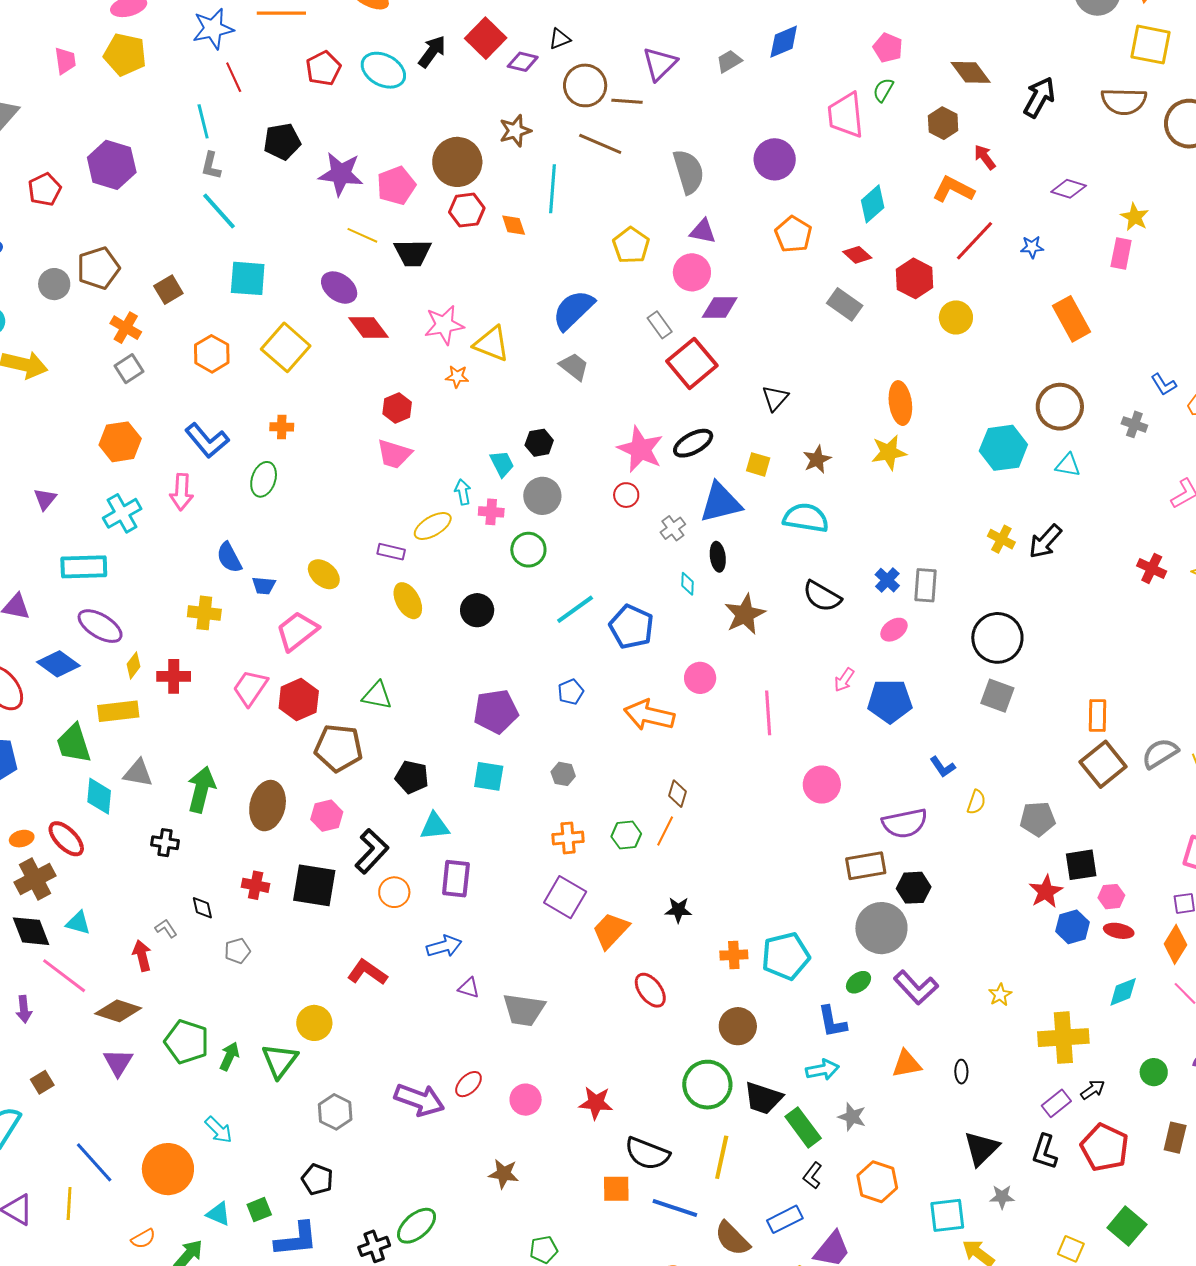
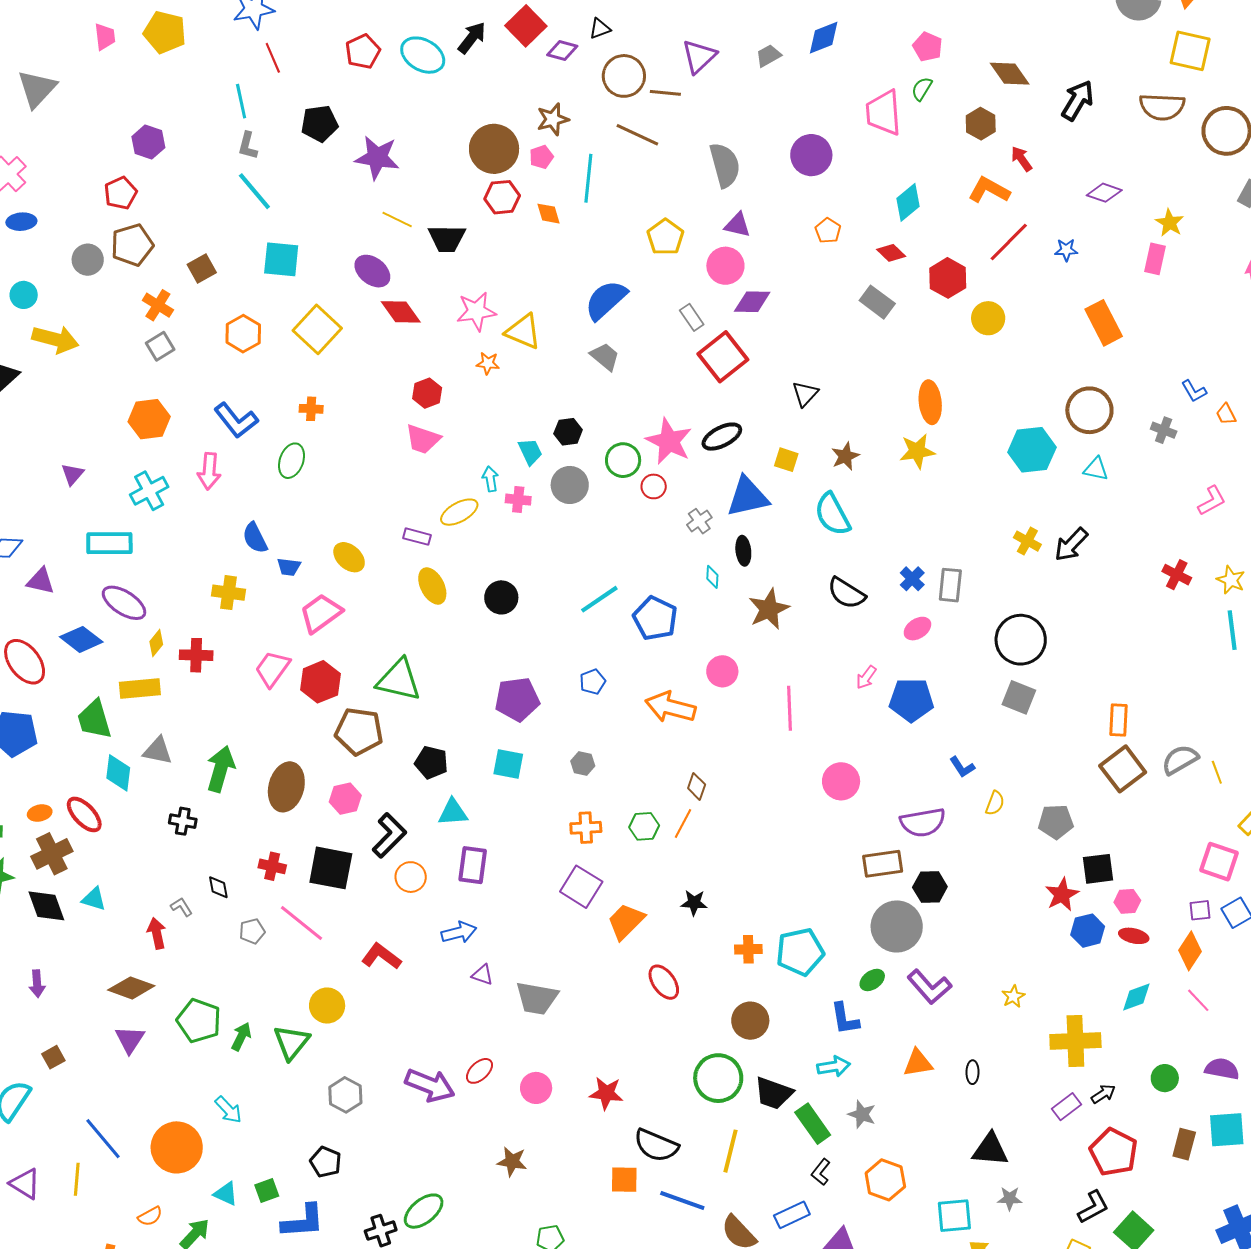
purple hexagon: (112, 165) -> (148, 142), size x0.7
pink pentagon: (396, 186) -> (541, 157), moved, size x0.6
red pentagon: (45, 189) -> (121, 193), moved
orange pentagon: (793, 234) -> (828, 231), size x0.7
cyan semicircle: (806, 518) -> (832, 514), turned -129
green circle: (528, 550) -> (623, 460), moved
green triangle: (377, 696) -> (399, 680), size x1.5
pink line: (64, 976) -> (302, 923), moved
black triangle: (981, 1148) -> (990, 1150), turned 48
black L-shape: (1045, 1152) -> (1093, 1207), moved, turned -138

